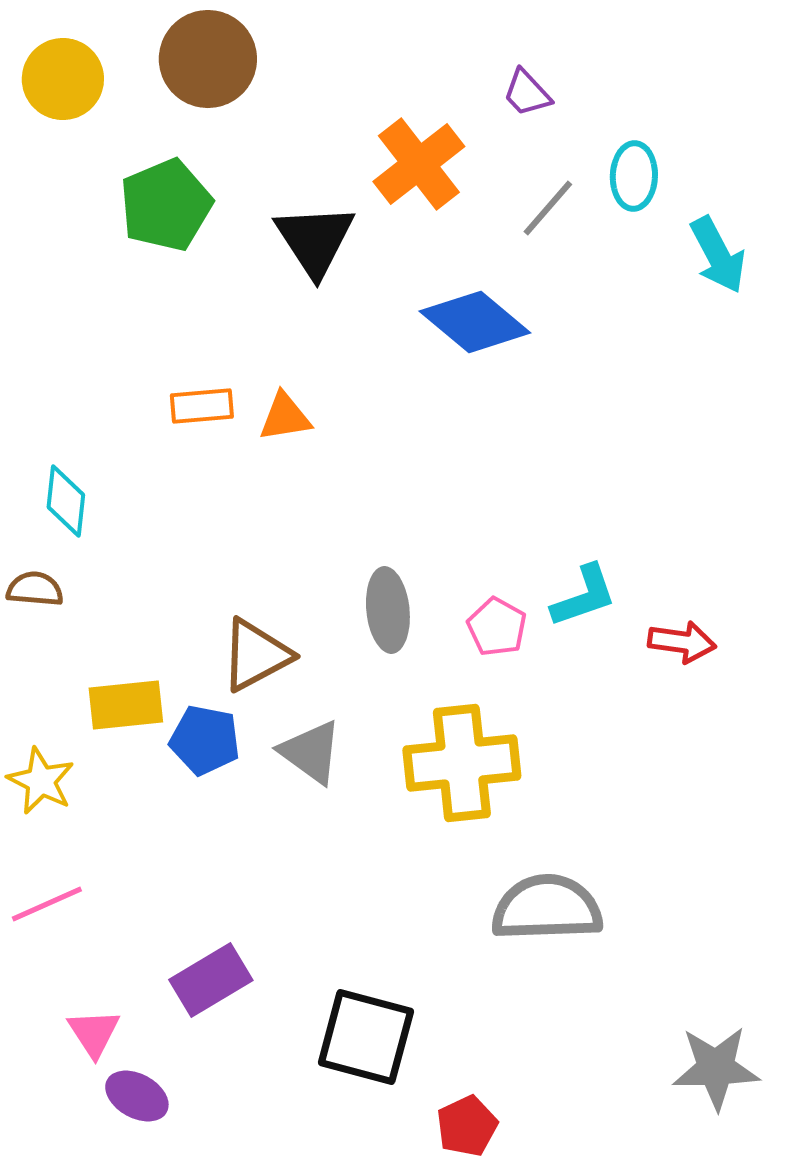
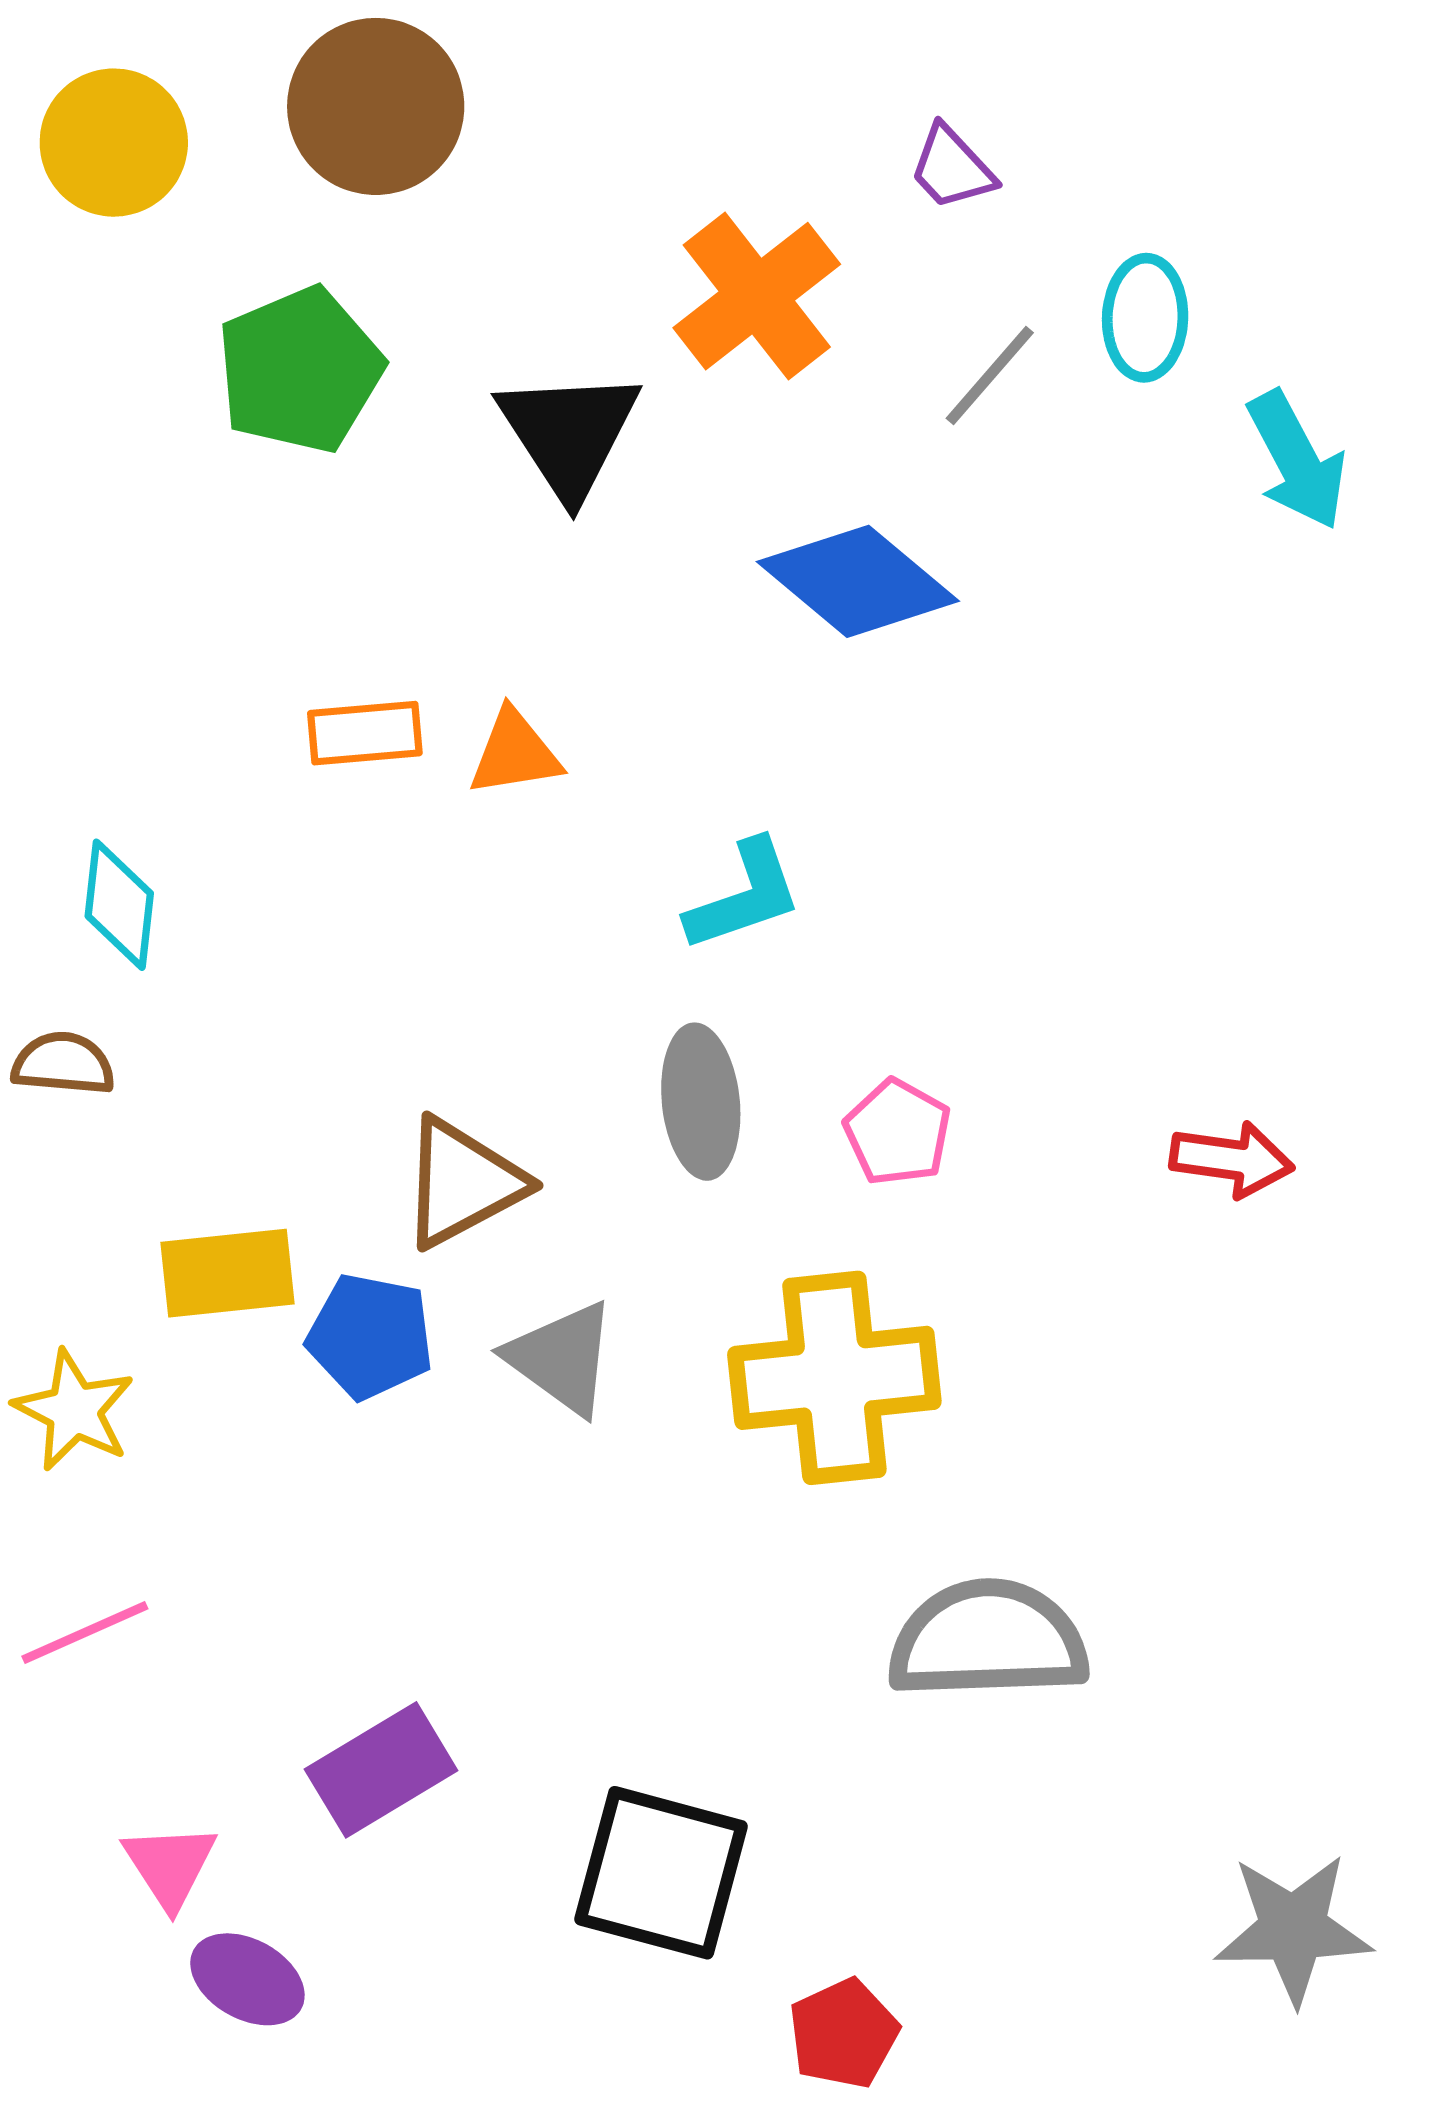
cyan L-shape: (584, 596) -> (744, 896), moved

